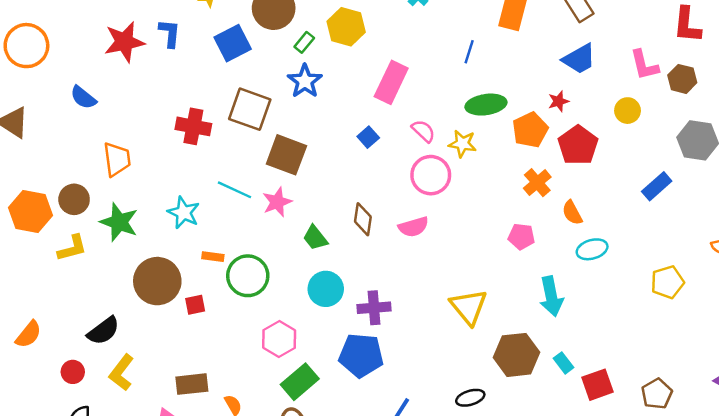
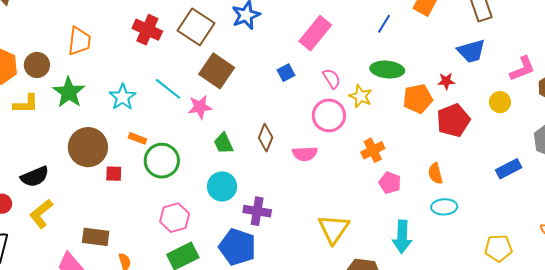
pink L-shape: (644, 65) -> (522, 69), turned -112
orange cross: (537, 183) -> (373, 150), moved

